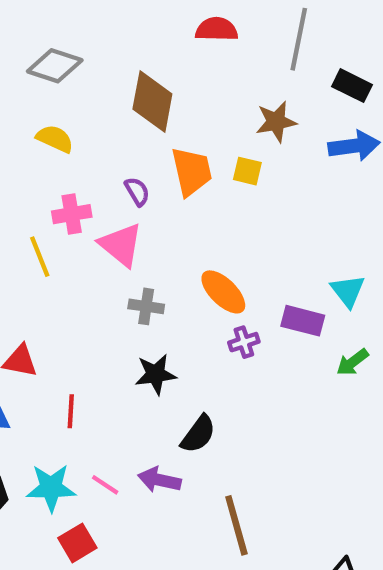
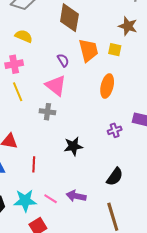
brown star: (276, 122) -> (128, 26), turned 30
pink cross: (72, 214) -> (14, 64), moved
orange ellipse: (223, 292) -> (107, 86), moved, turned 60
gray cross: (146, 306) -> (47, 112), moved
black semicircle: (198, 434) -> (115, 177), moved

